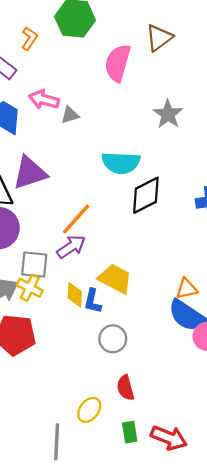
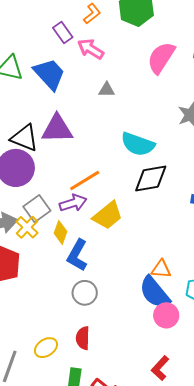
pink arrow: (44, 100) -> (91, 49), moved
gray square: (34, 265) -> (37, 209), turned 32
yellow trapezoid: (115, 279) -> (108, 215), moved, turned 96
yellow diamond: (75, 295) -> (61, 232), moved
blue L-shape: (93, 301) -> (77, 255), size x1.4

